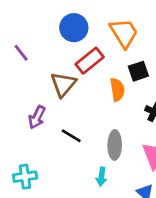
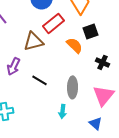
brown triangle: (63, 84) -> (34, 41), turned 35
orange semicircle: (117, 90) -> (75, 45), turned -36

